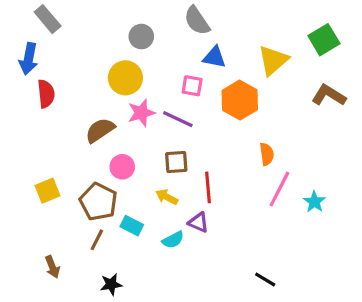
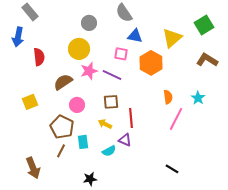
red semicircle: (46, 94) -> (39, 57), moved
yellow square: (48, 191) -> (30, 102), moved
cyan star: (314, 202) -> (198, 98), moved
cyan rectangle: (132, 226) -> (83, 142), turned 56
brown arrow: (52, 267) -> (33, 168), size x1.5
black line: (265, 280) -> (172, 169), moved
black star: (111, 284) -> (90, 179), moved

